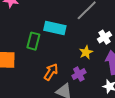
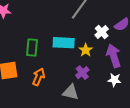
cyan rectangle: (55, 28) -> (64, 43), moved
orange arrow: (51, 72) -> (39, 77), moved

